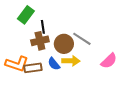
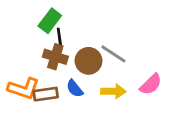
green rectangle: (26, 15) -> (50, 21), moved
brown cross: (40, 41) -> (55, 57), turned 30
yellow arrow: (71, 61) -> (113, 91), moved

